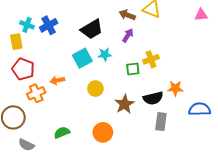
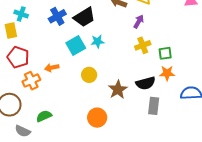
blue cross: (49, 25) -> (57, 16), moved
purple arrow: (128, 35) -> (139, 21), moved
green square: (133, 69) -> (165, 53), moved
green semicircle: (62, 133) -> (44, 116), moved

